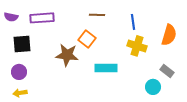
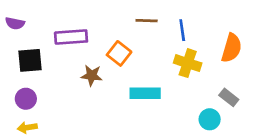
brown line: (97, 15) -> (147, 21), moved
purple rectangle: (42, 18) -> (71, 37), moved
brown star: (67, 55) -> (92, 75), size x0.7

